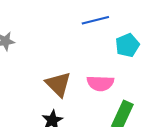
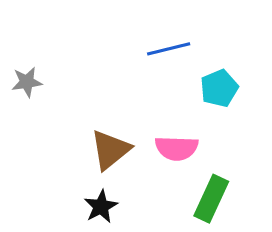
brown triangle: (58, 84) -> (110, 150), turned 36

